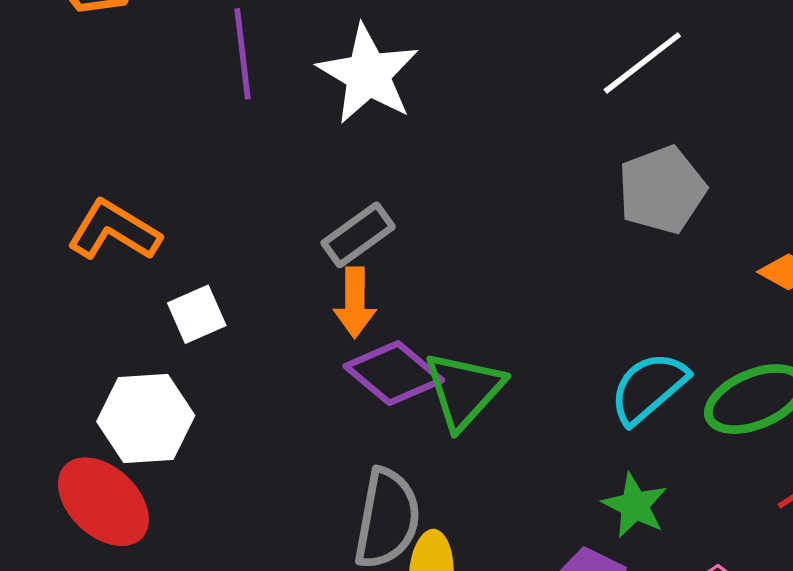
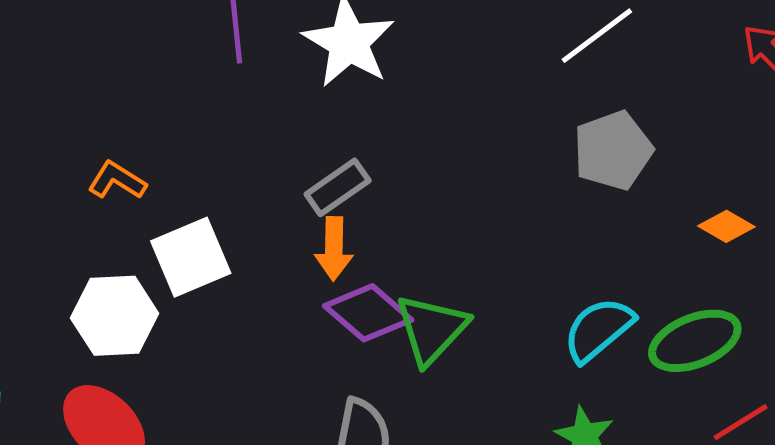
orange L-shape: (114, 231) -> (117, 180), size x0.7
white square: (197, 314) -> (191, 257), size x1.5
white hexagon: (146, 418) -> (115, 316), moved

